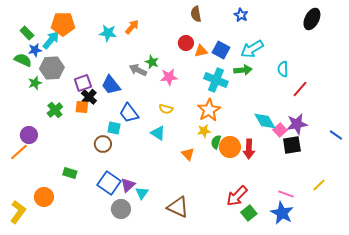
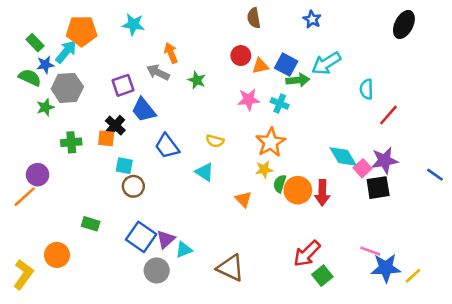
orange arrow: (132, 27) -> (171, 53), moved, turned -63
cyan star: (108, 33) -> (133, 24), moved
gray arrow: (138, 70) -> (158, 72), moved
green arrow: (243, 70) -> (298, 80), moved
pink star: (169, 77) -> (249, 100), moved
cyan cross: (216, 80) -> (280, 103), size x0.6
purple square: (83, 83) -> (123, 85), moved
green cross: (55, 110) -> (71, 142), turned 35
cyan square: (114, 128) -> (124, 166), moved
yellow line: (319, 185) -> (413, 276), moved
cyan triangle: (142, 193) -> (184, 250), turned 32
blue star: (282, 213) -> (386, 268), moved, turned -30

